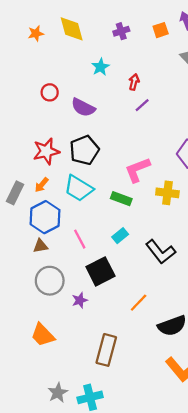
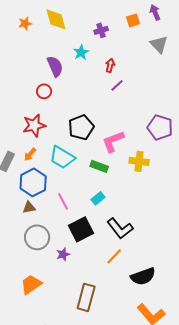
purple cross: (121, 31) -> (101, 30), moved
red circle: (50, 92) -> (44, 91), moved
purple semicircle: (83, 107) -> (55, 66), moved, turned -140
black pentagon: (84, 150) -> (81, 127), moved
black L-shape: (161, 252) -> (120, 228), moved
orange trapezoid: (43, 335) -> (31, 284), turned 100

